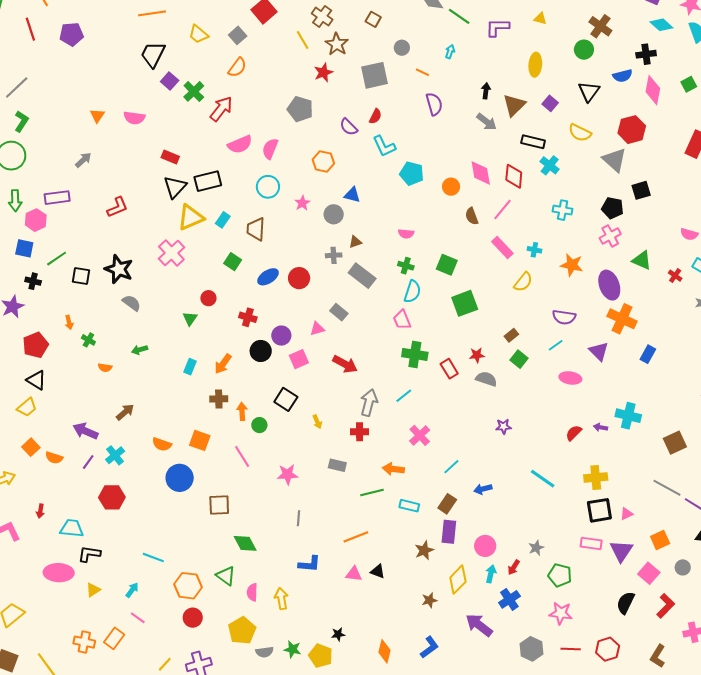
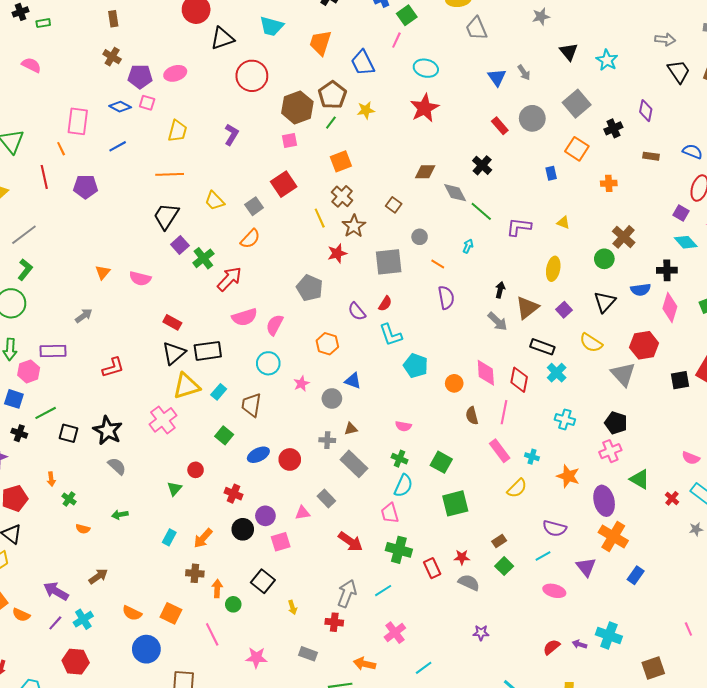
black square: (641, 190) -> (680, 380), moved
pink line: (503, 209) -> (504, 412), turned -35
red arrow: (345, 364) -> (350, 542), moved

